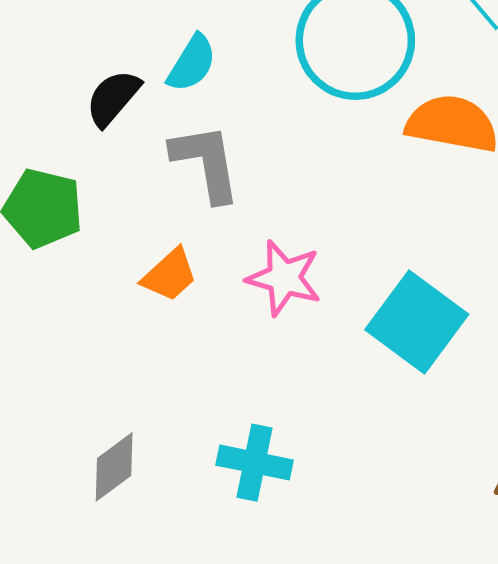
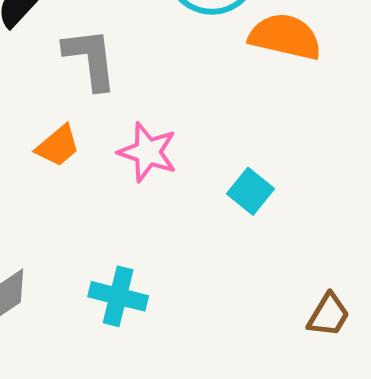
cyan square: (417, 322) -> (250, 191), size x0.6

